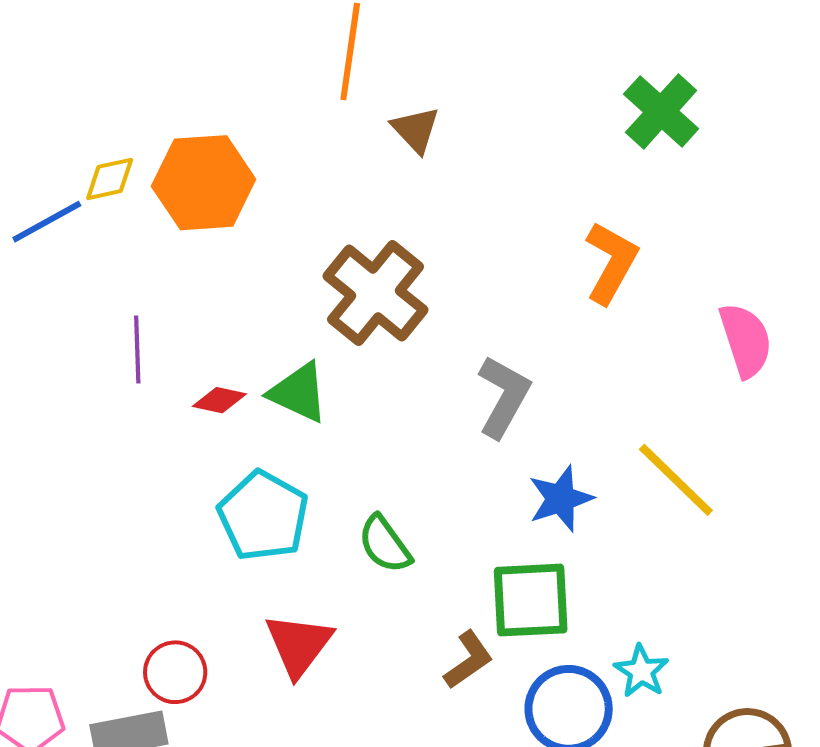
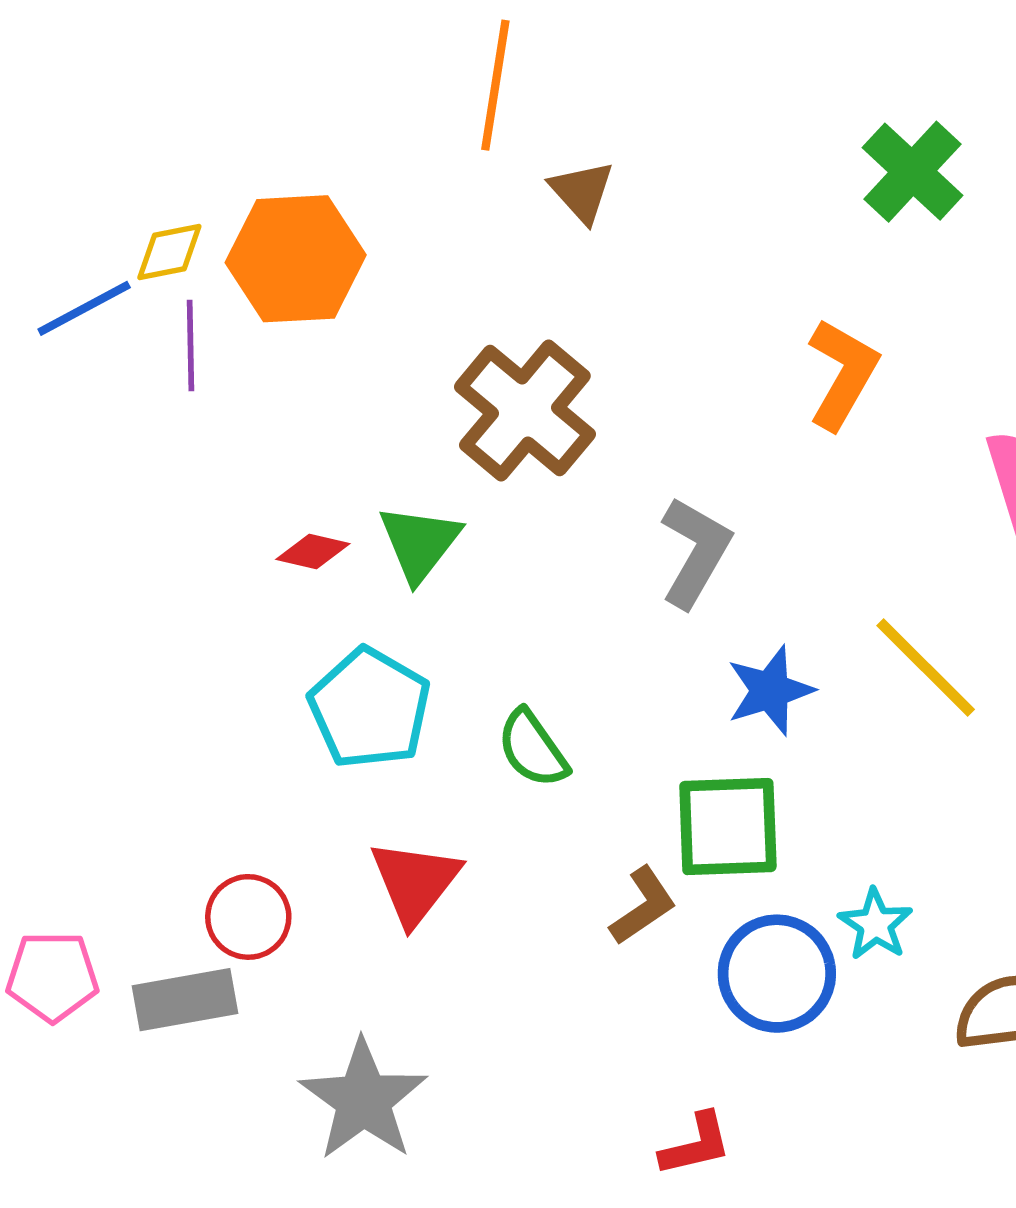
purple line: (137, 349) -> (190, 346), moved
green triangle: (299, 393) -> (420, 543), turned 42

